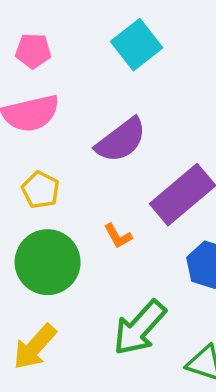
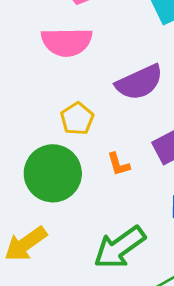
yellow pentagon: (41, 190) -> (77, 119), moved

